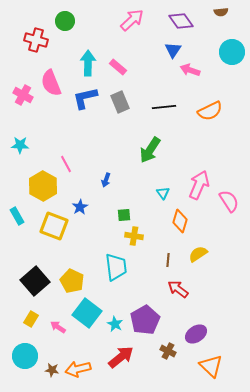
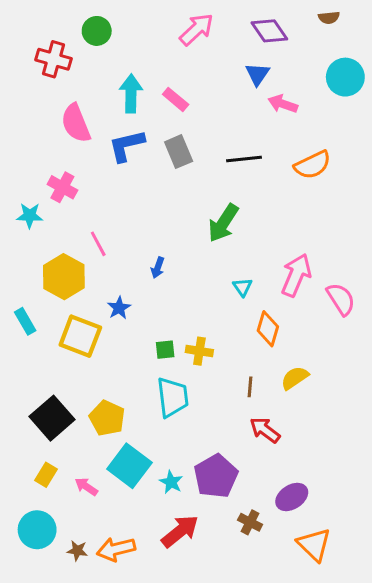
pink cross: (23, 95) -> (62, 187), moved
green square: (124, 215) -> (165, 350), moved

